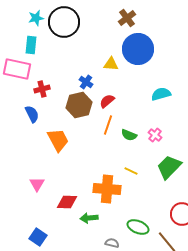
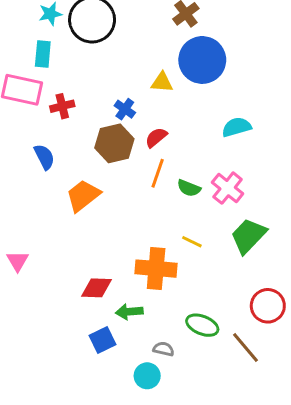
red cross: (42, 89) -> (62, 106), moved
pink cross: (155, 135) -> (228, 188), size x1.5
orange trapezoid: (58, 140) -> (83, 196), turned -100
pink triangle: (37, 184) -> (18, 261), moved
blue square: (38, 237) -> (102, 340), moved, turned 30

